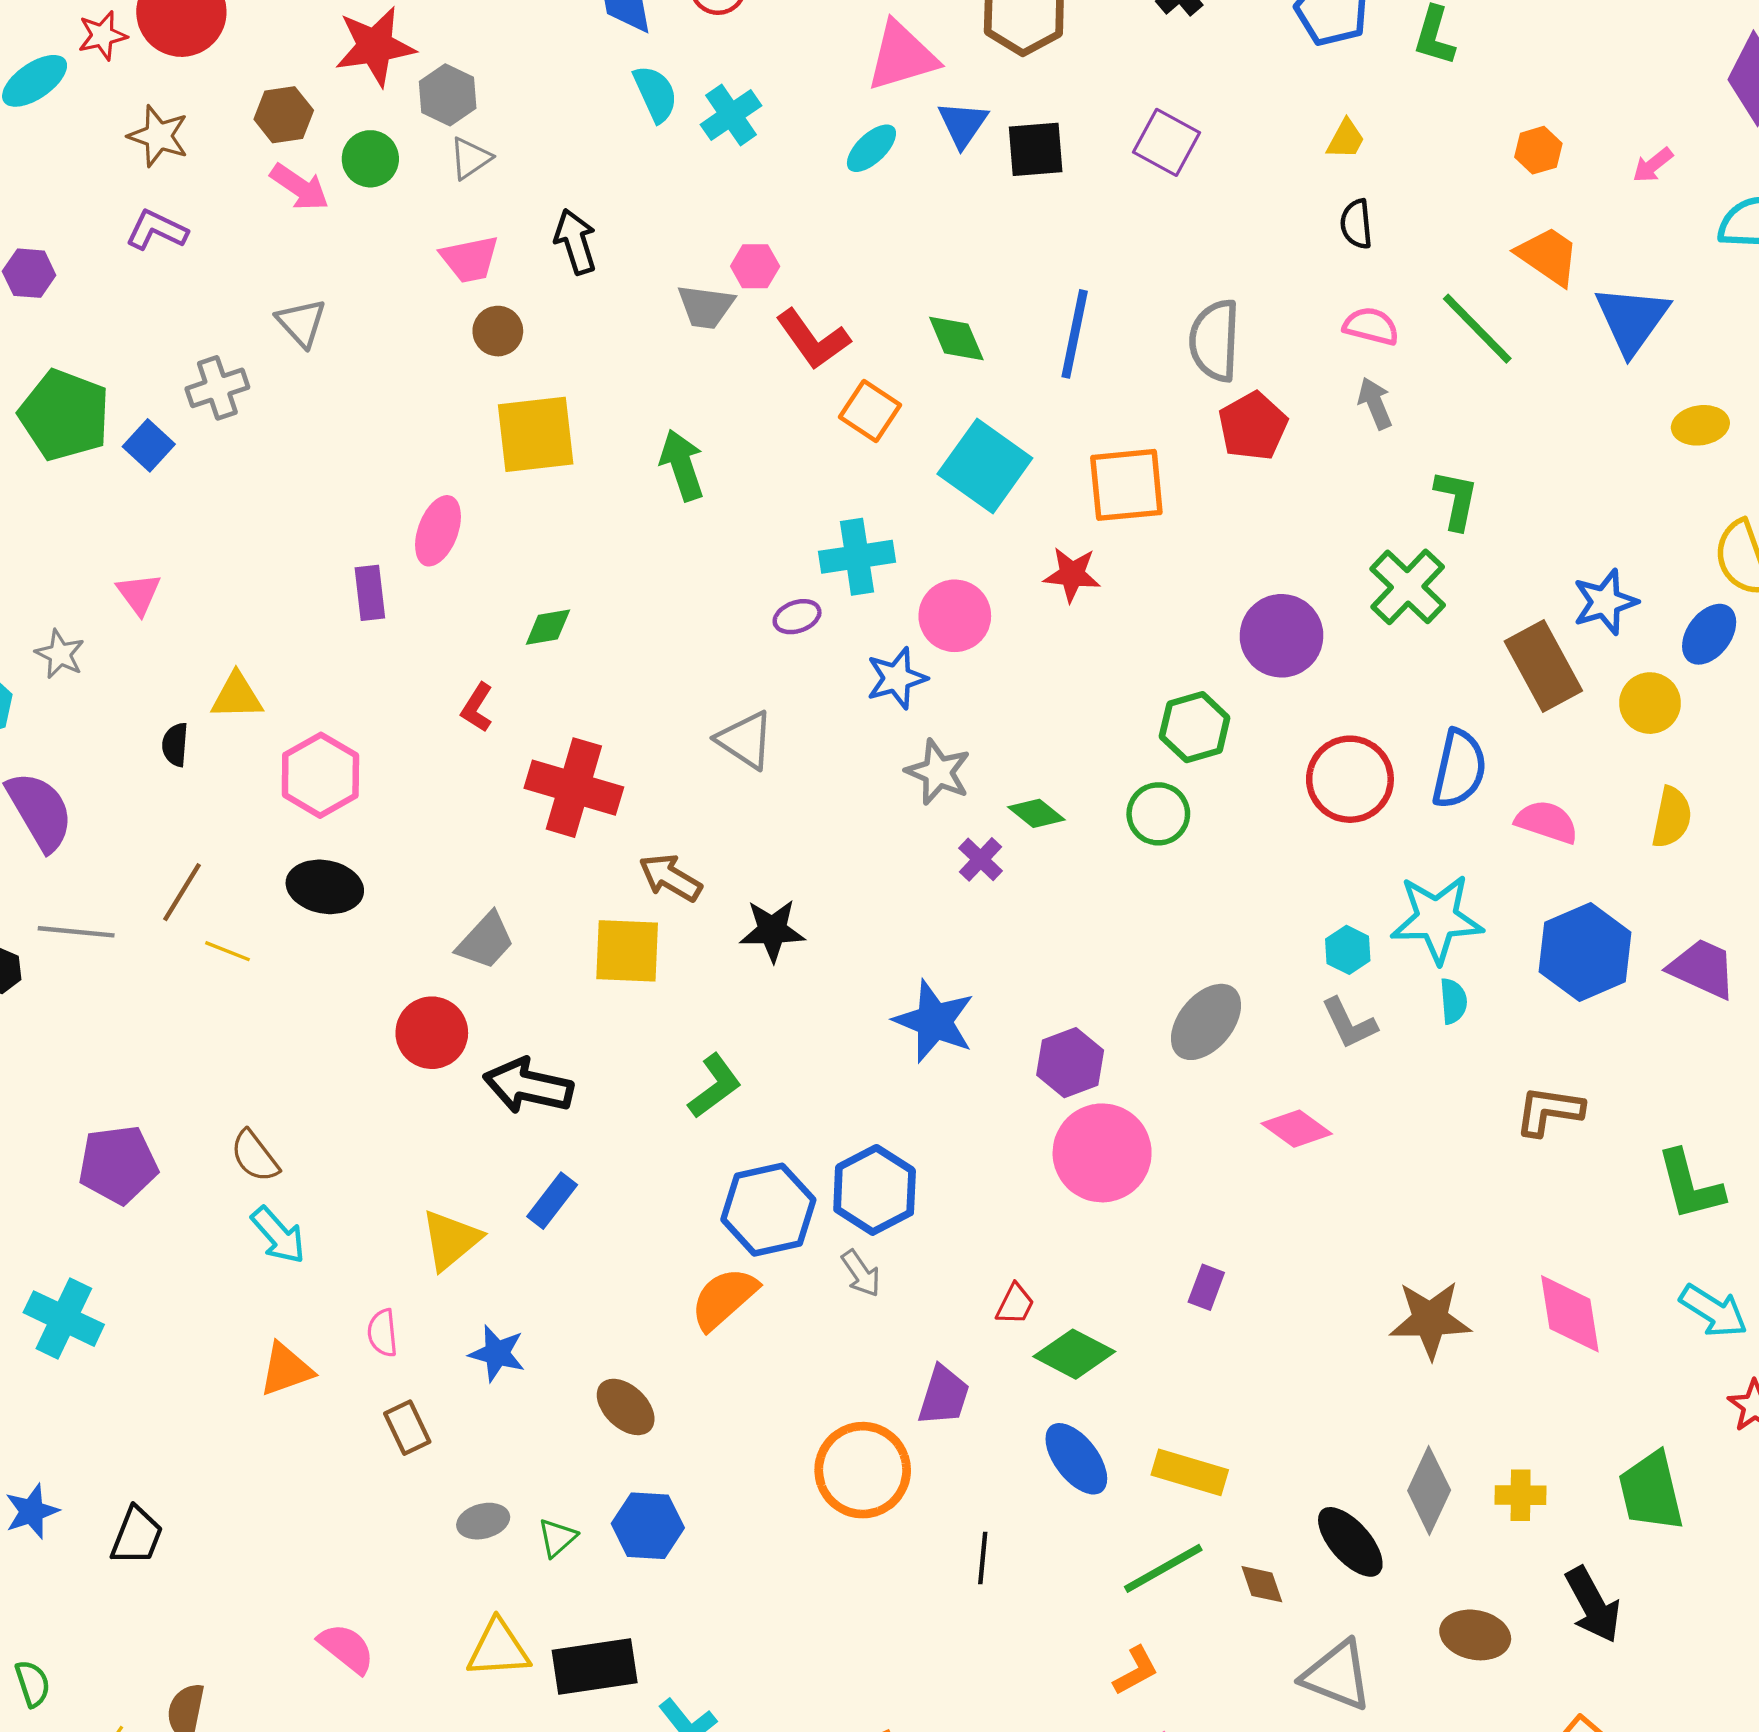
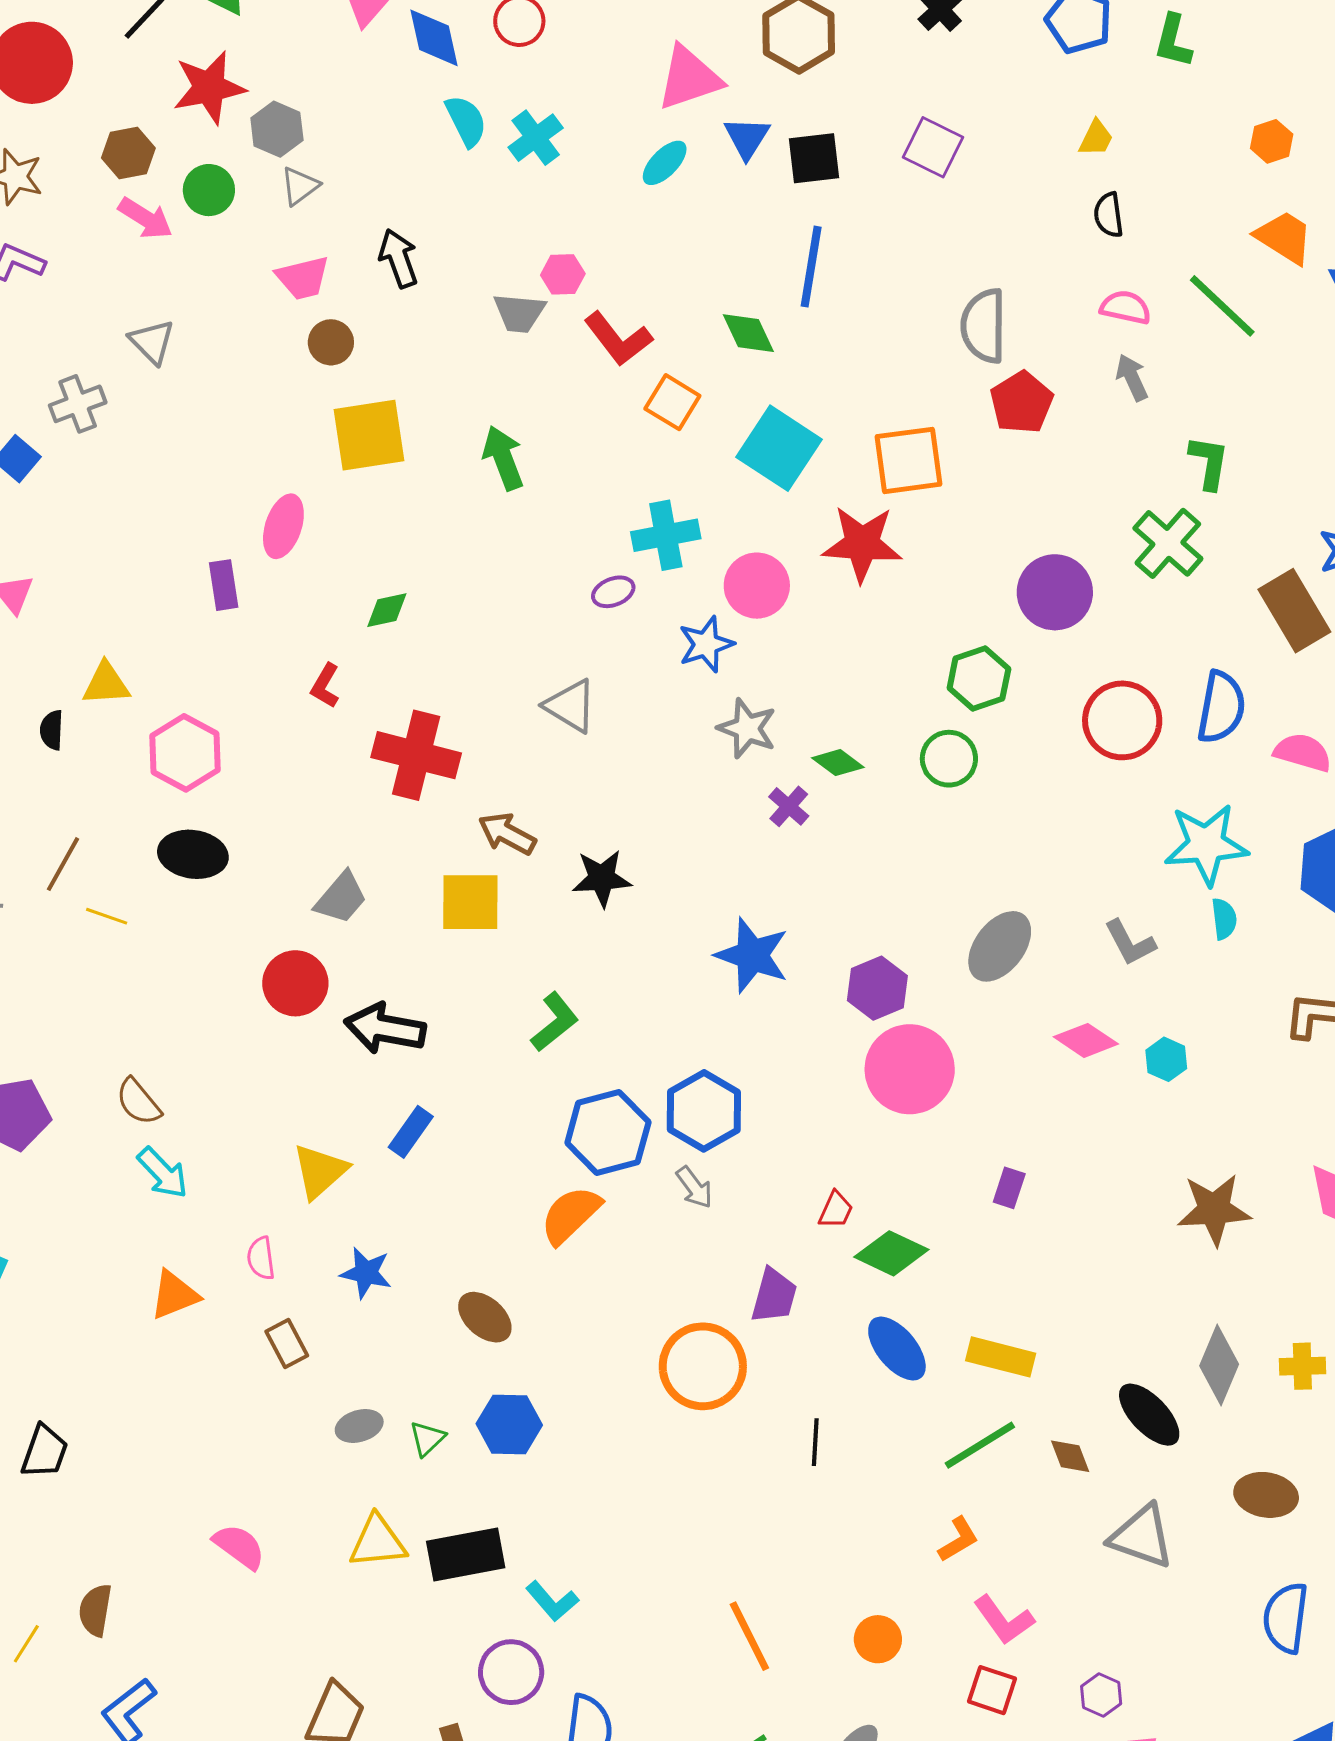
blue line: (1075, 334) -> (811, 267), moved
red star: (1072, 574) -> (862, 544), size x1.5
cyan hexagon: (1348, 950) -> (1166, 1059), moved

